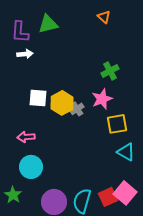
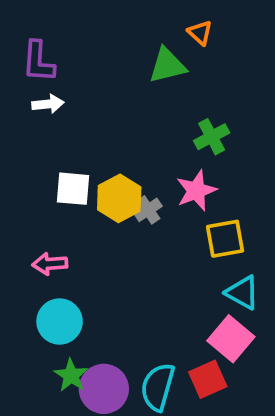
green triangle: (48, 24) -> (167, 65), moved
pink square: (125, 193) -> (231, 339), moved
green star: (13, 195) -> (71, 375), moved

